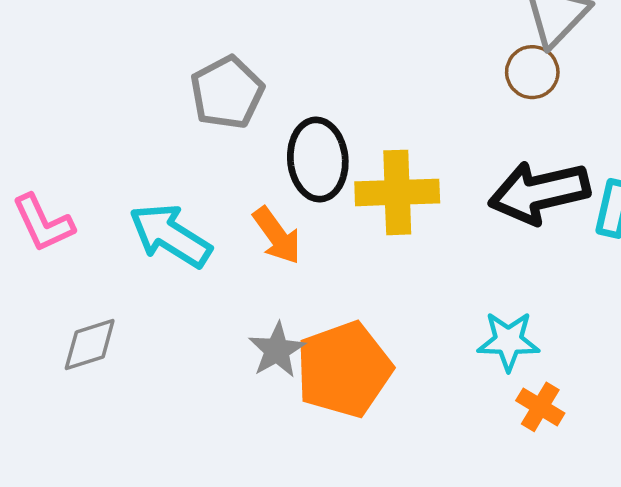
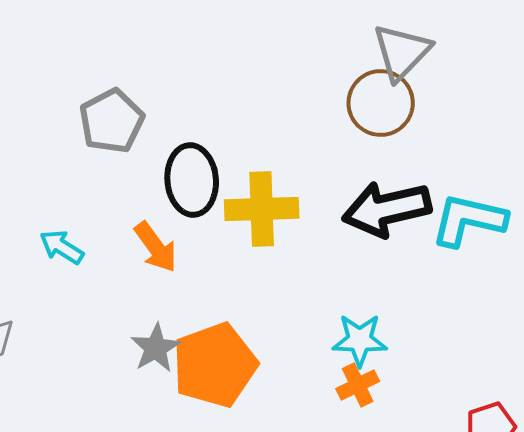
brown circle: (532, 72) -> (381, 103), size x1.4
cyan arrow: (170, 236) -> (62, 247), size x0.6
orange cross: (540, 407) -> (358, 385), moved, turned 33

